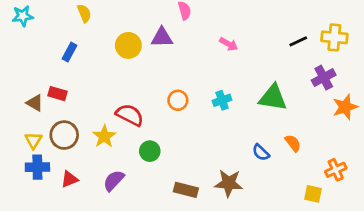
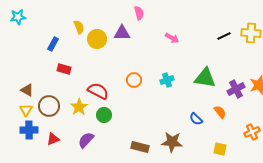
yellow semicircle: (84, 13) -> (79, 27), moved
purple cross: (324, 78) -> (236, 89), moved
red rectangle: (57, 94) -> (64, 69), moved
brown triangle: (35, 103) -> (27, 90), moved
green circle: (150, 151) -> (104, 115), moved
yellow square: (313, 194) -> (220, 149), moved

